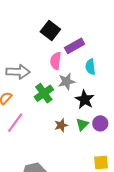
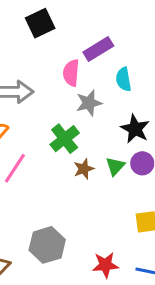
black square: (50, 30) -> (40, 23), moved, turned 30
green cross: (44, 93) -> (65, 139), moved
black star: (85, 100) -> (135, 129), moved

